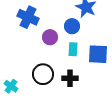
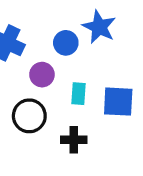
blue circle: (72, 26) -> (66, 43), moved
black circle: (43, 74) -> (29, 116), moved

